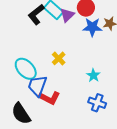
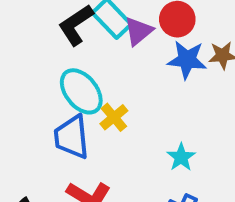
cyan ellipse: (26, 69) -> (81, 91), moved
blue trapezoid: (37, 86) -> (72, 137), moved, turned -30

